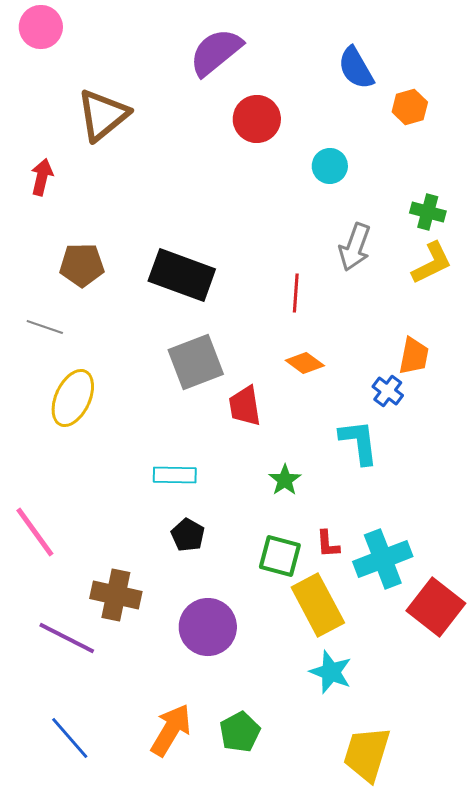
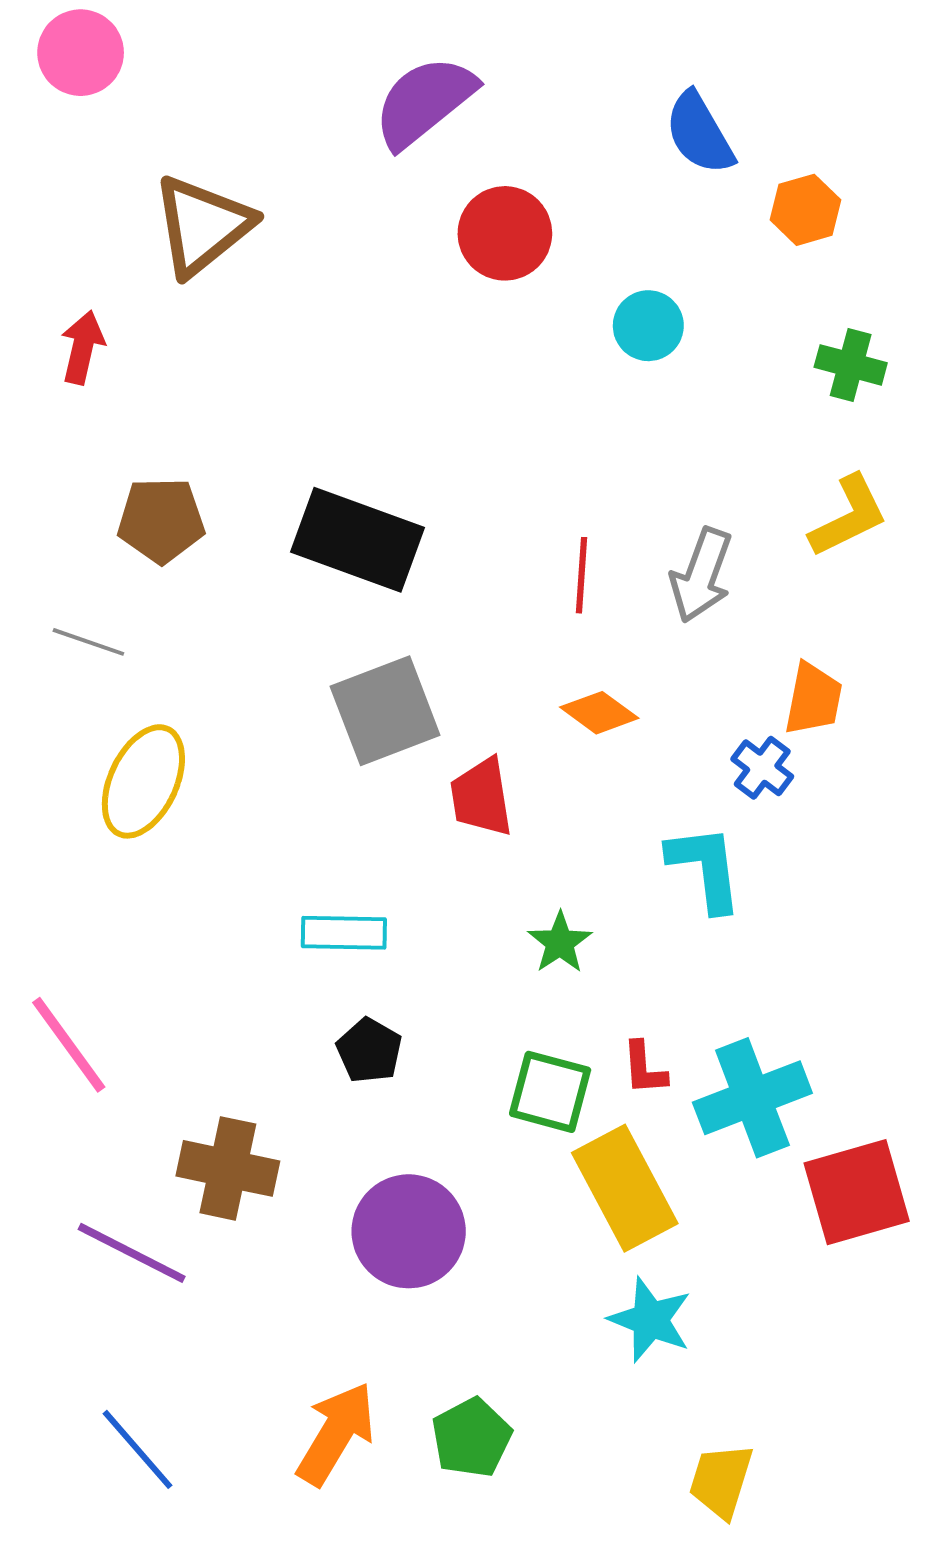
green cross: (428, 212) -> (851, 365), moved
gray arrow: (355, 247) -> (701, 575), moved
red square: (436, 607) -> (857, 1192), turned 36
yellow trapezoid: (367, 754) -> (721, 1481), size x0.7

